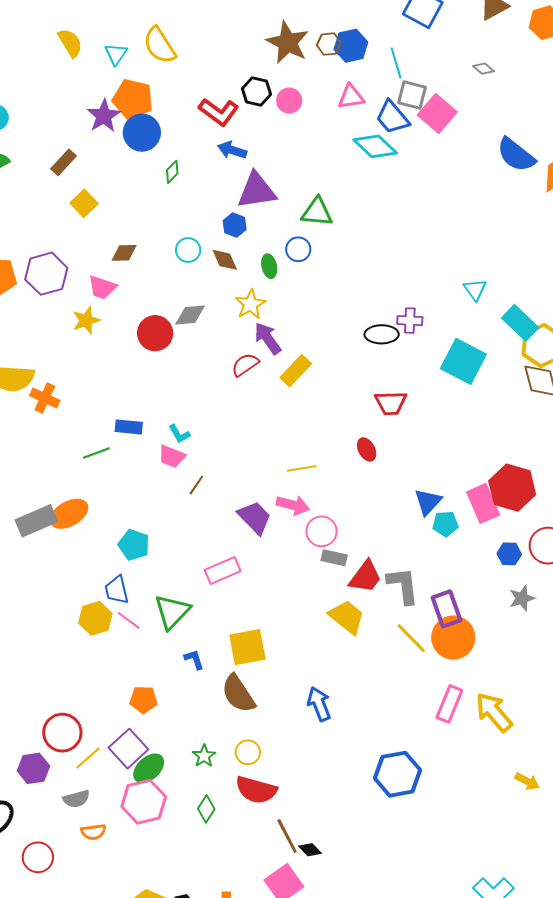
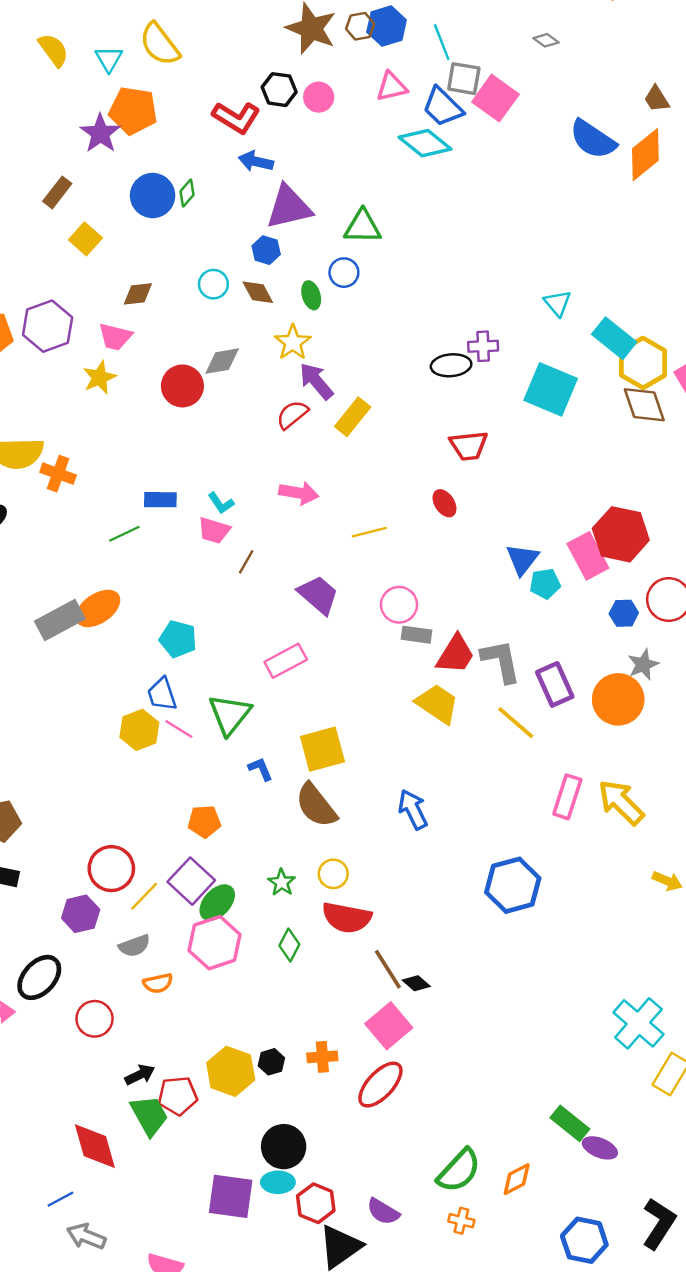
blue circle: (142, 133) -> (153, 196), moved
pink arrow: (293, 505) -> (299, 493), moved
orange circle: (453, 638) -> (618, 699), moved

